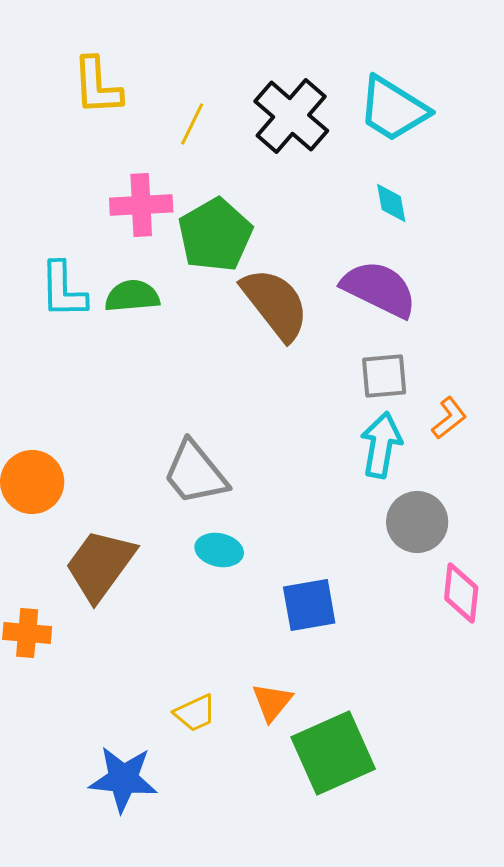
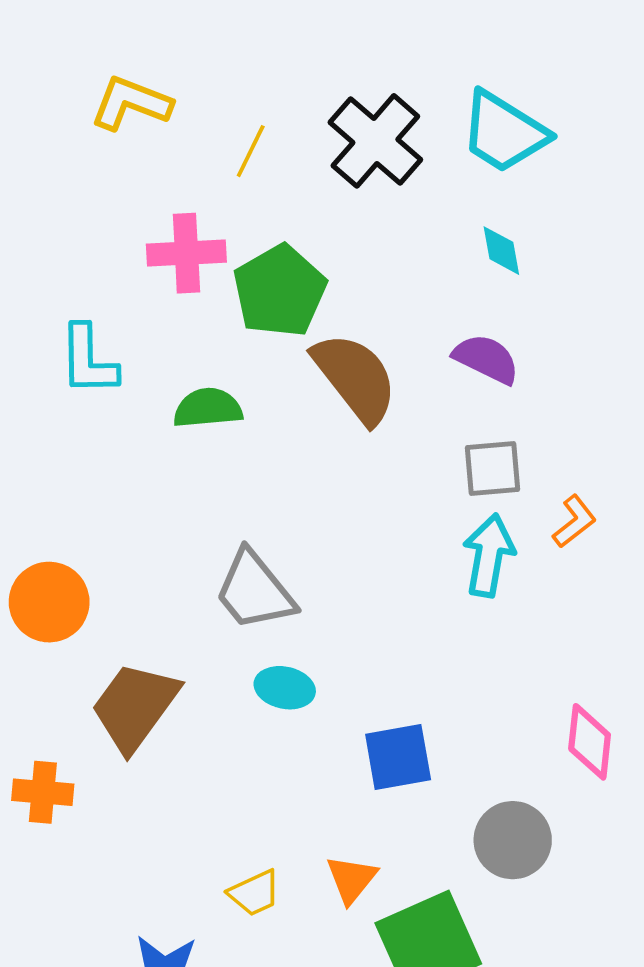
yellow L-shape: (97, 86) -> (131, 103), turned 114
purple semicircle: (379, 289) -> (486, 359), size x0.7
green semicircle: (132, 296) -> (208, 408), moved
gray circle: (417, 522) -> (513, 840), moved

